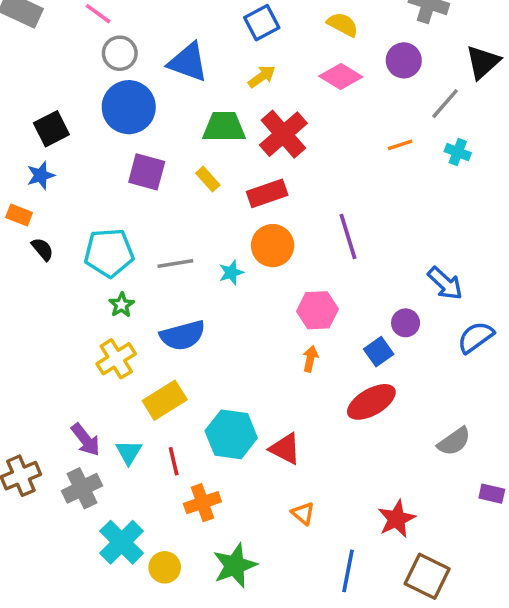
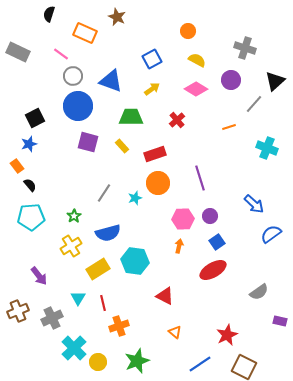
red cross: (283, 134) -> (177, 120), moved, size x0.6
cyan cross: (458, 152) -> (267, 148), moved, size x1.5
orange rectangle: (19, 215) -> (17, 166), turned 32
cyan pentagon: (109, 253) -> (31, 217), moved
gray line: (175, 264) -> (104, 193), turned -48
purple circle: (406, 323) -> (210, 216), moved
cyan hexagon: (231, 434) -> (135, 261), moved
purple arrow: (86, 440) -> (39, 276), moved
blue line: (348, 571) -> (200, 364), turned 45

